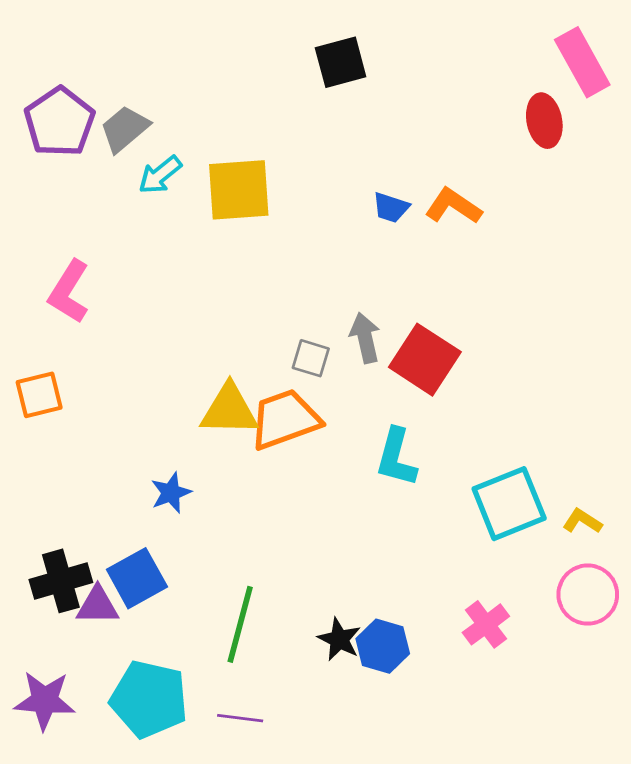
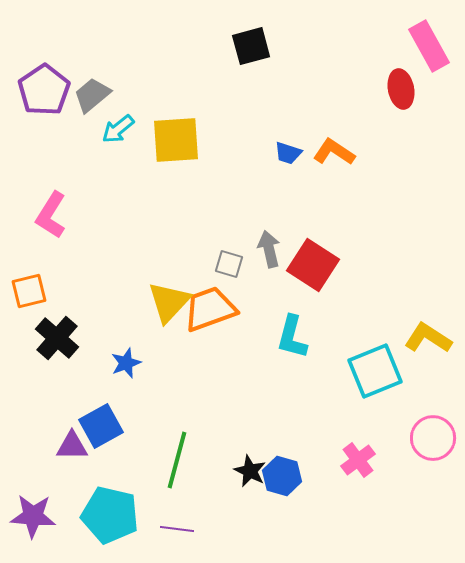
yellow triangle: (229, 410) -> (169, 302), turned -48
yellow L-shape: (582, 521) -> (428, 338), moved, size x1.6
black cross: (61, 581) -> (57, 338), moved, turned -33

